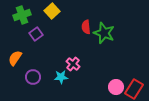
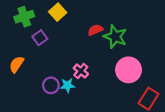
red semicircle: (86, 27) -> (95, 30), turned 72
purple circle: (33, 77) -> (51, 85), moved
pink circle: (116, 87) -> (129, 70), moved, size x1.5

